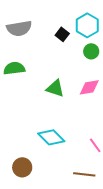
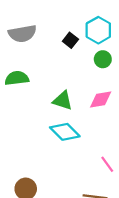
cyan diamond: (51, 137) -> (65, 132), moved

